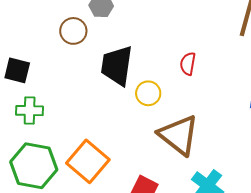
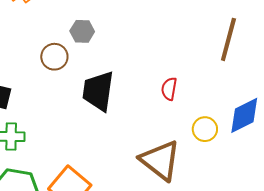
yellow circle: (148, 93) -> (205, 129), moved

